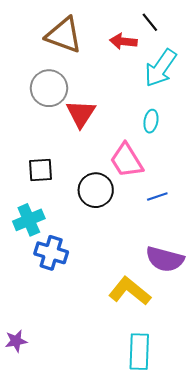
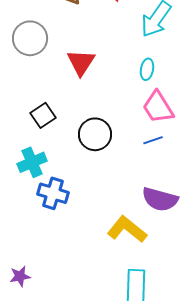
gray circle: (49, 88) -> (30, 38), moved
pink trapezoid: (127, 160) -> (158, 107), moved
black square: (40, 170) -> (43, 115), turned -30

